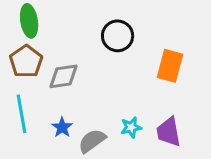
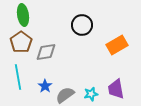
orange rectangle: (170, 66) -> (117, 45), turned 45
cyan star: (131, 127) -> (91, 94), moved

